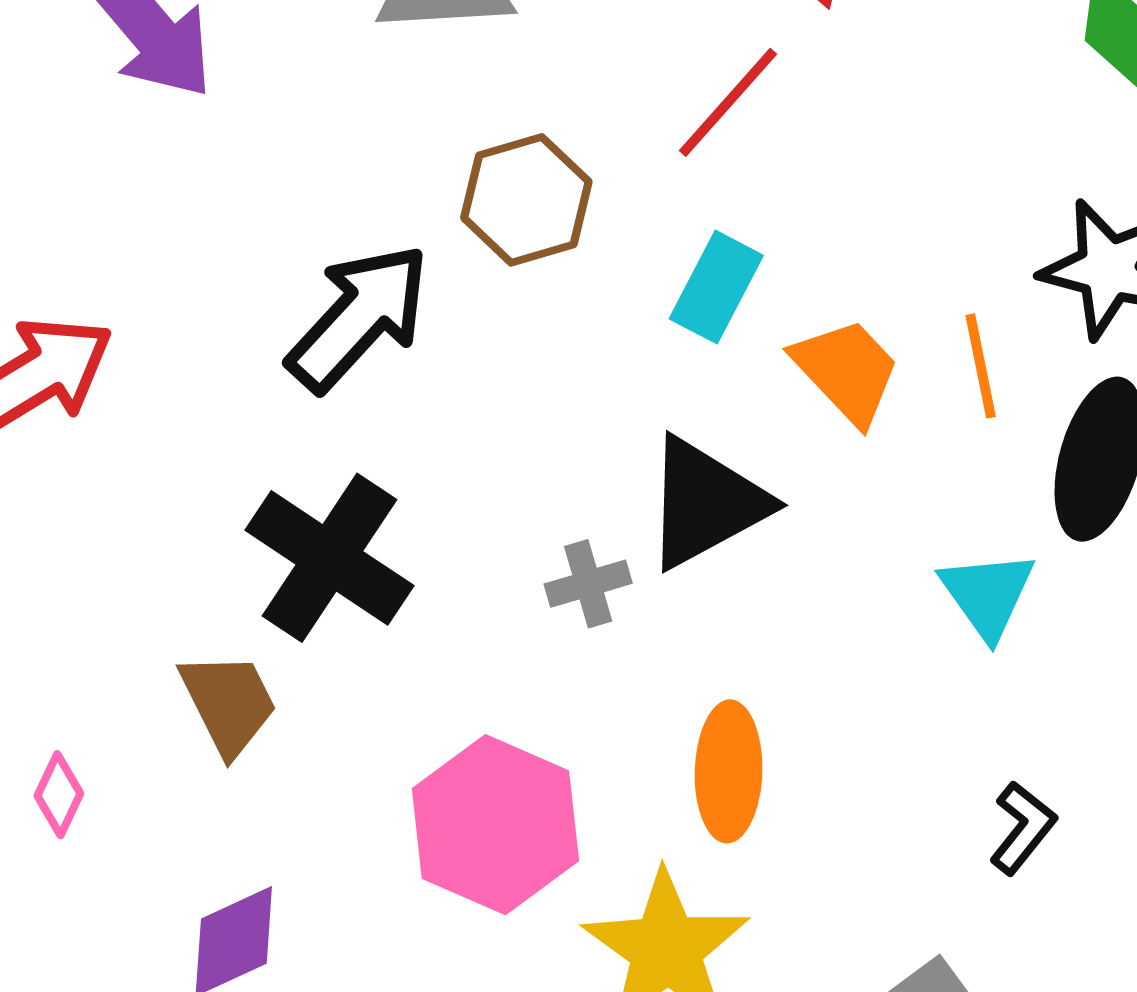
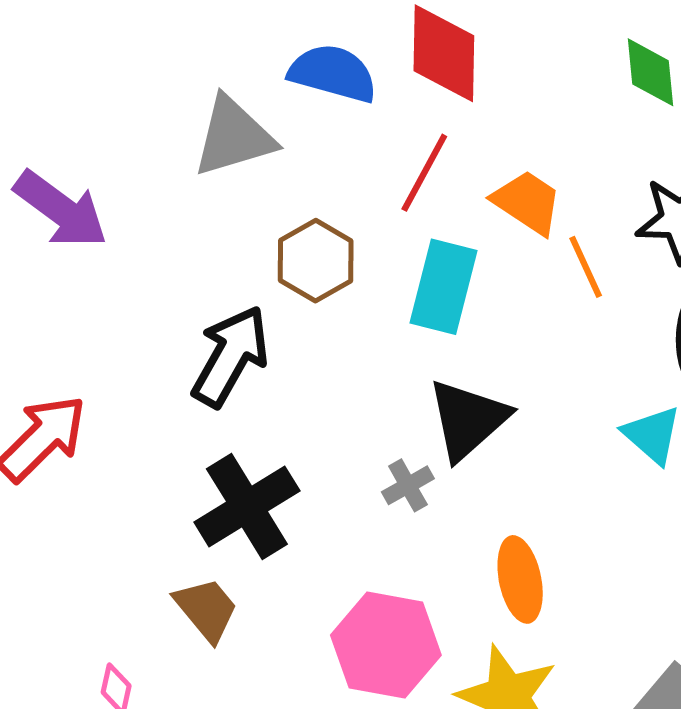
cyan rectangle: (716, 287) -> (444, 287), size x1.4
orange line: (981, 366) -> (586, 267), moved
orange trapezoid: (847, 371) -> (527, 202), moved
black cross: (329, 558) -> (247, 506), turned 38

